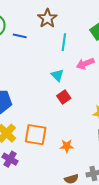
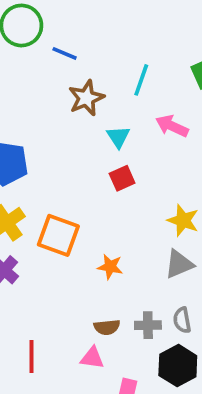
brown star: (47, 18) -> (86, 98), moved
pink arrow: (85, 64) -> (172, 126), turned 36

